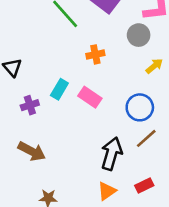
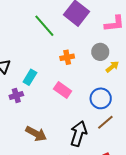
gray circle: (139, 35) -> (100, 52), moved
cyan rectangle: (59, 89) -> (30, 77), moved
brown arrow: (32, 151) -> (36, 134), moved

